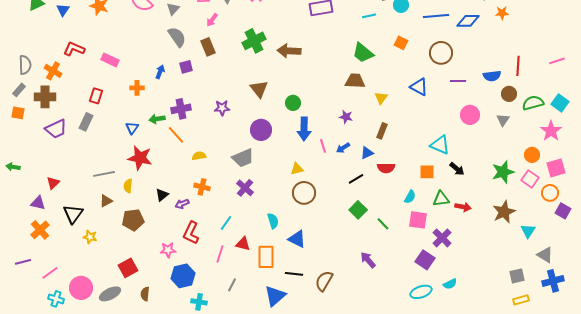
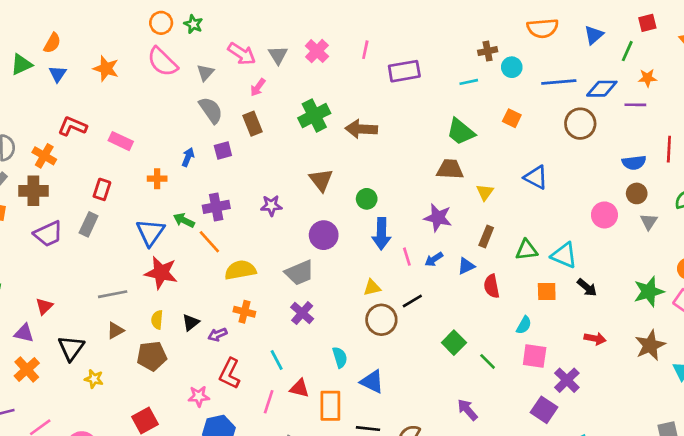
brown circle: (441, 53) -> (580, 124), moved
purple line: (458, 81) -> (635, 105), moved
brown circle: (509, 94) -> (637, 193), moved
purple star: (346, 117) -> (438, 218), size x1.5
green arrow: (157, 119) -> (184, 220), turned 35
blue triangle: (132, 128) -> (150, 232), size x1.6
yellow semicircle: (199, 156) -> (240, 270), size x1.6
red semicircle: (386, 168) -> (492, 286), turned 78
black line: (356, 179) -> (412, 301), moved
yellow semicircle: (128, 186) -> (157, 320), moved
green triangle: (441, 199) -> (527, 250), moved
cyan line: (226, 223) -> (277, 360), turned -63

